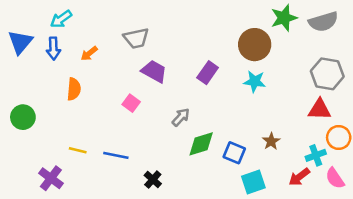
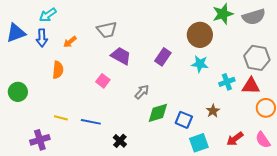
blue triangle: (20, 42) -> (16, 33), turned 30
cyan cross: (316, 155) -> (227, 82), moved
purple cross: (51, 178) -> (40, 140), turned 36

